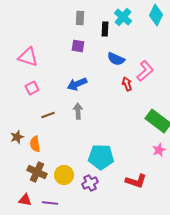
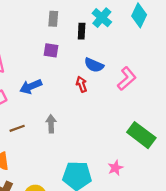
blue arrow: (77, 84) -> (31, 87), moved
red arrow: (127, 84) -> (82, 84), moved
pink star: (159, 150) -> (115, 168), moved

